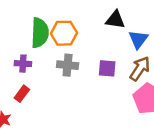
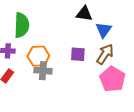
orange hexagon: (64, 33) -> (38, 56), moved
gray cross: (68, 65) -> (43, 71), moved

